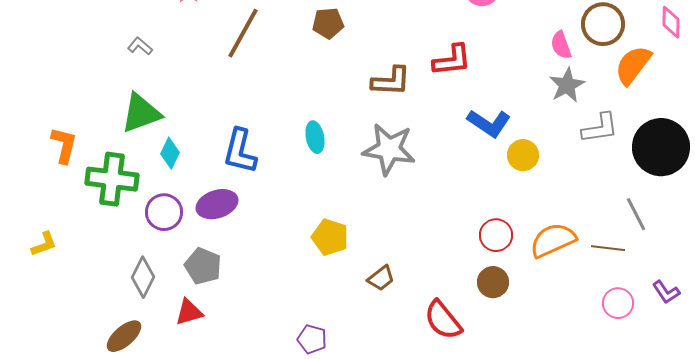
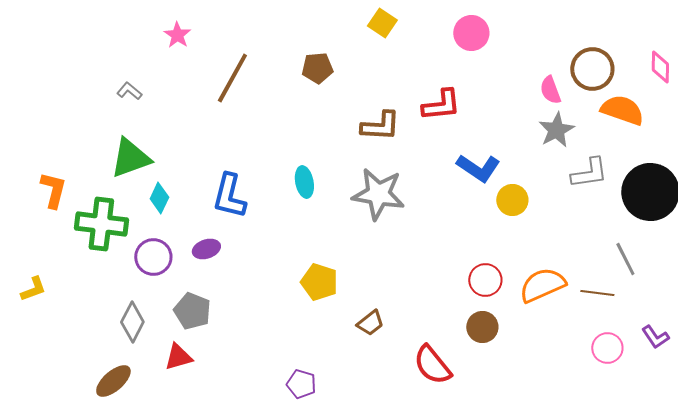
orange semicircle: (633, 65) -> (622, 110), turned 72
purple ellipse: (217, 204) -> (206, 249), size x0.7

